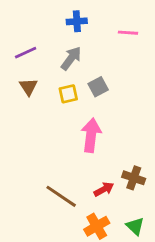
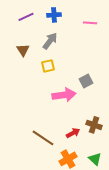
purple line: (26, 53) -> (26, 17), moved
brown triangle: (28, 87) -> (23, 50), moved
gray square: (98, 87) -> (86, 81), moved
pink arrow: (91, 135) -> (64, 95), turned 75

